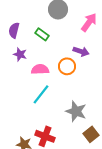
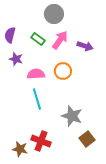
pink arrow: (89, 22) -> (60, 40), moved
purple arrow: (81, 51) -> (85, 46), moved
cyan line: (41, 94) -> (37, 99), turned -55

